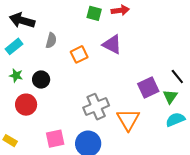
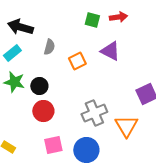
green star: (16, 75) -> (14, 82), size x1.5
red circle: (26, 105) -> (43, 111), moved

